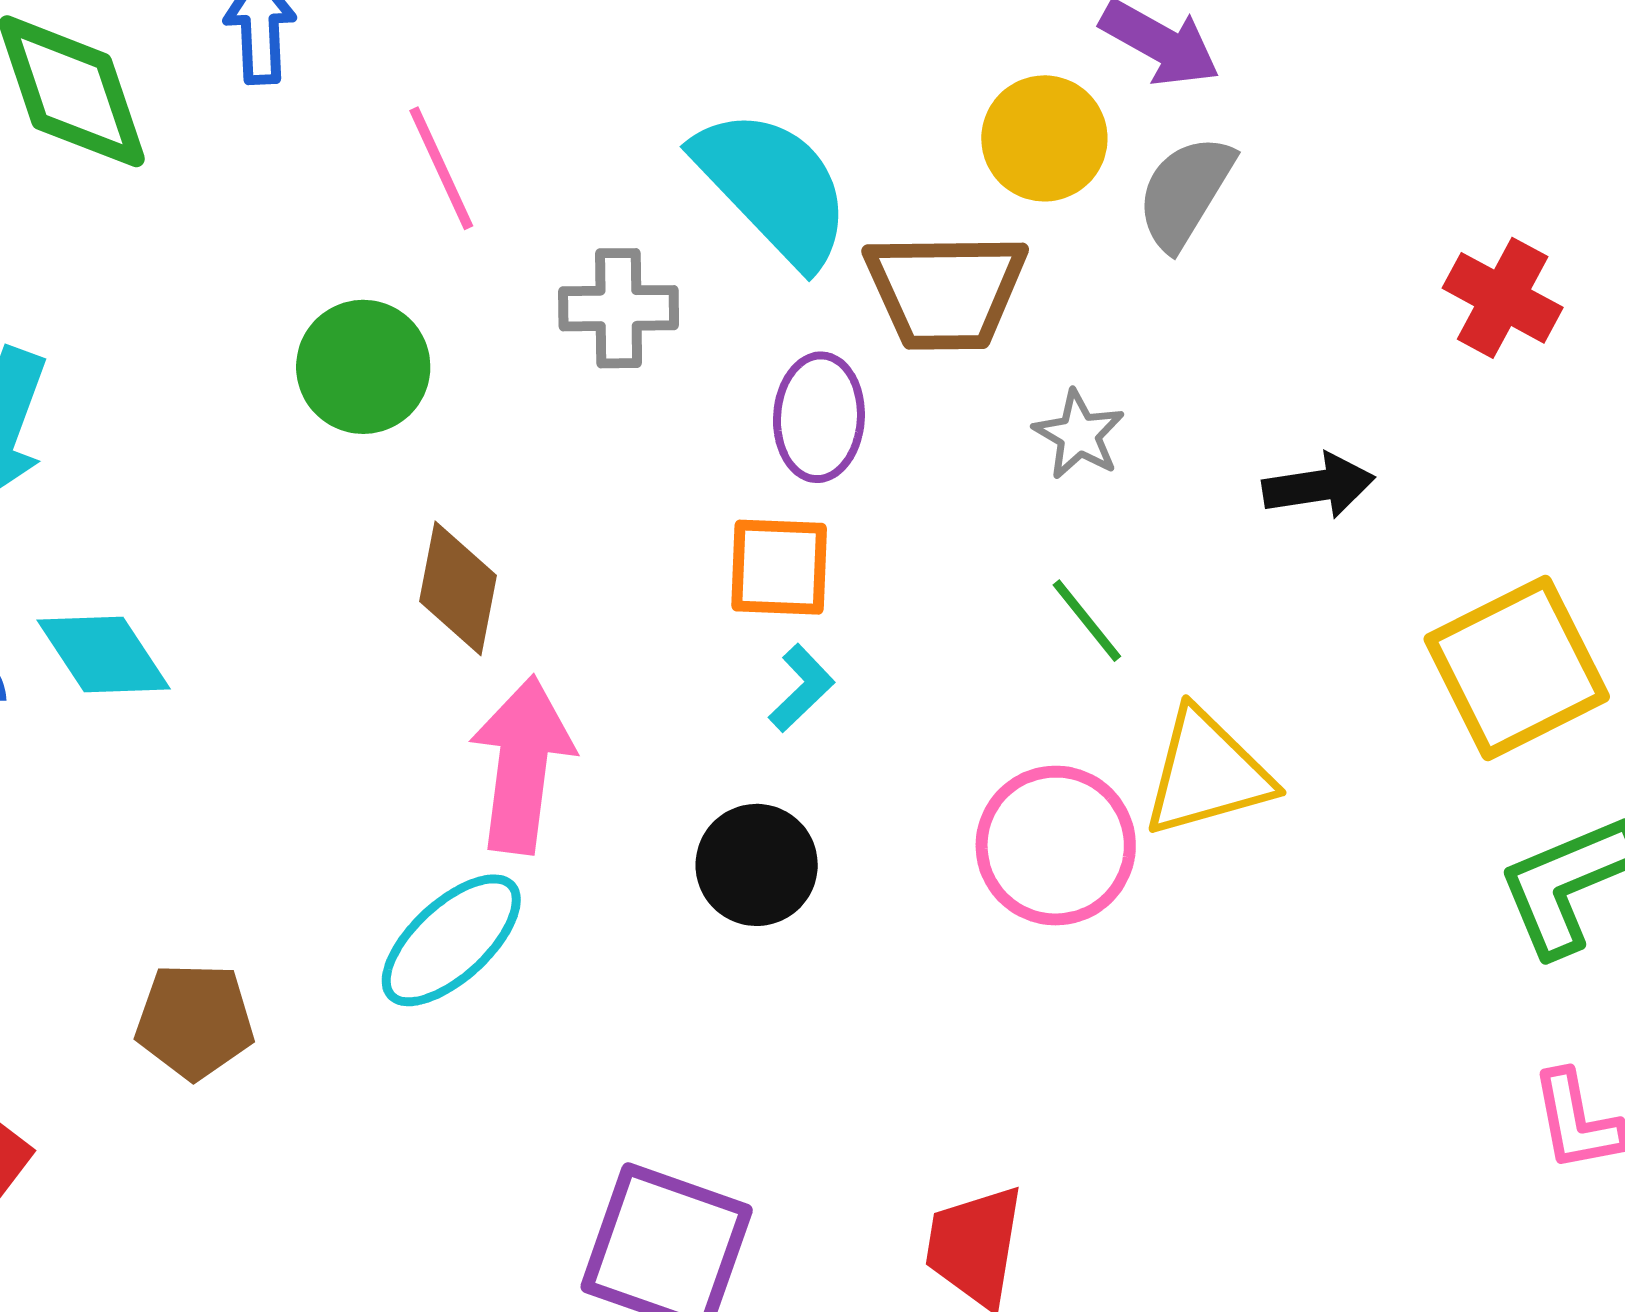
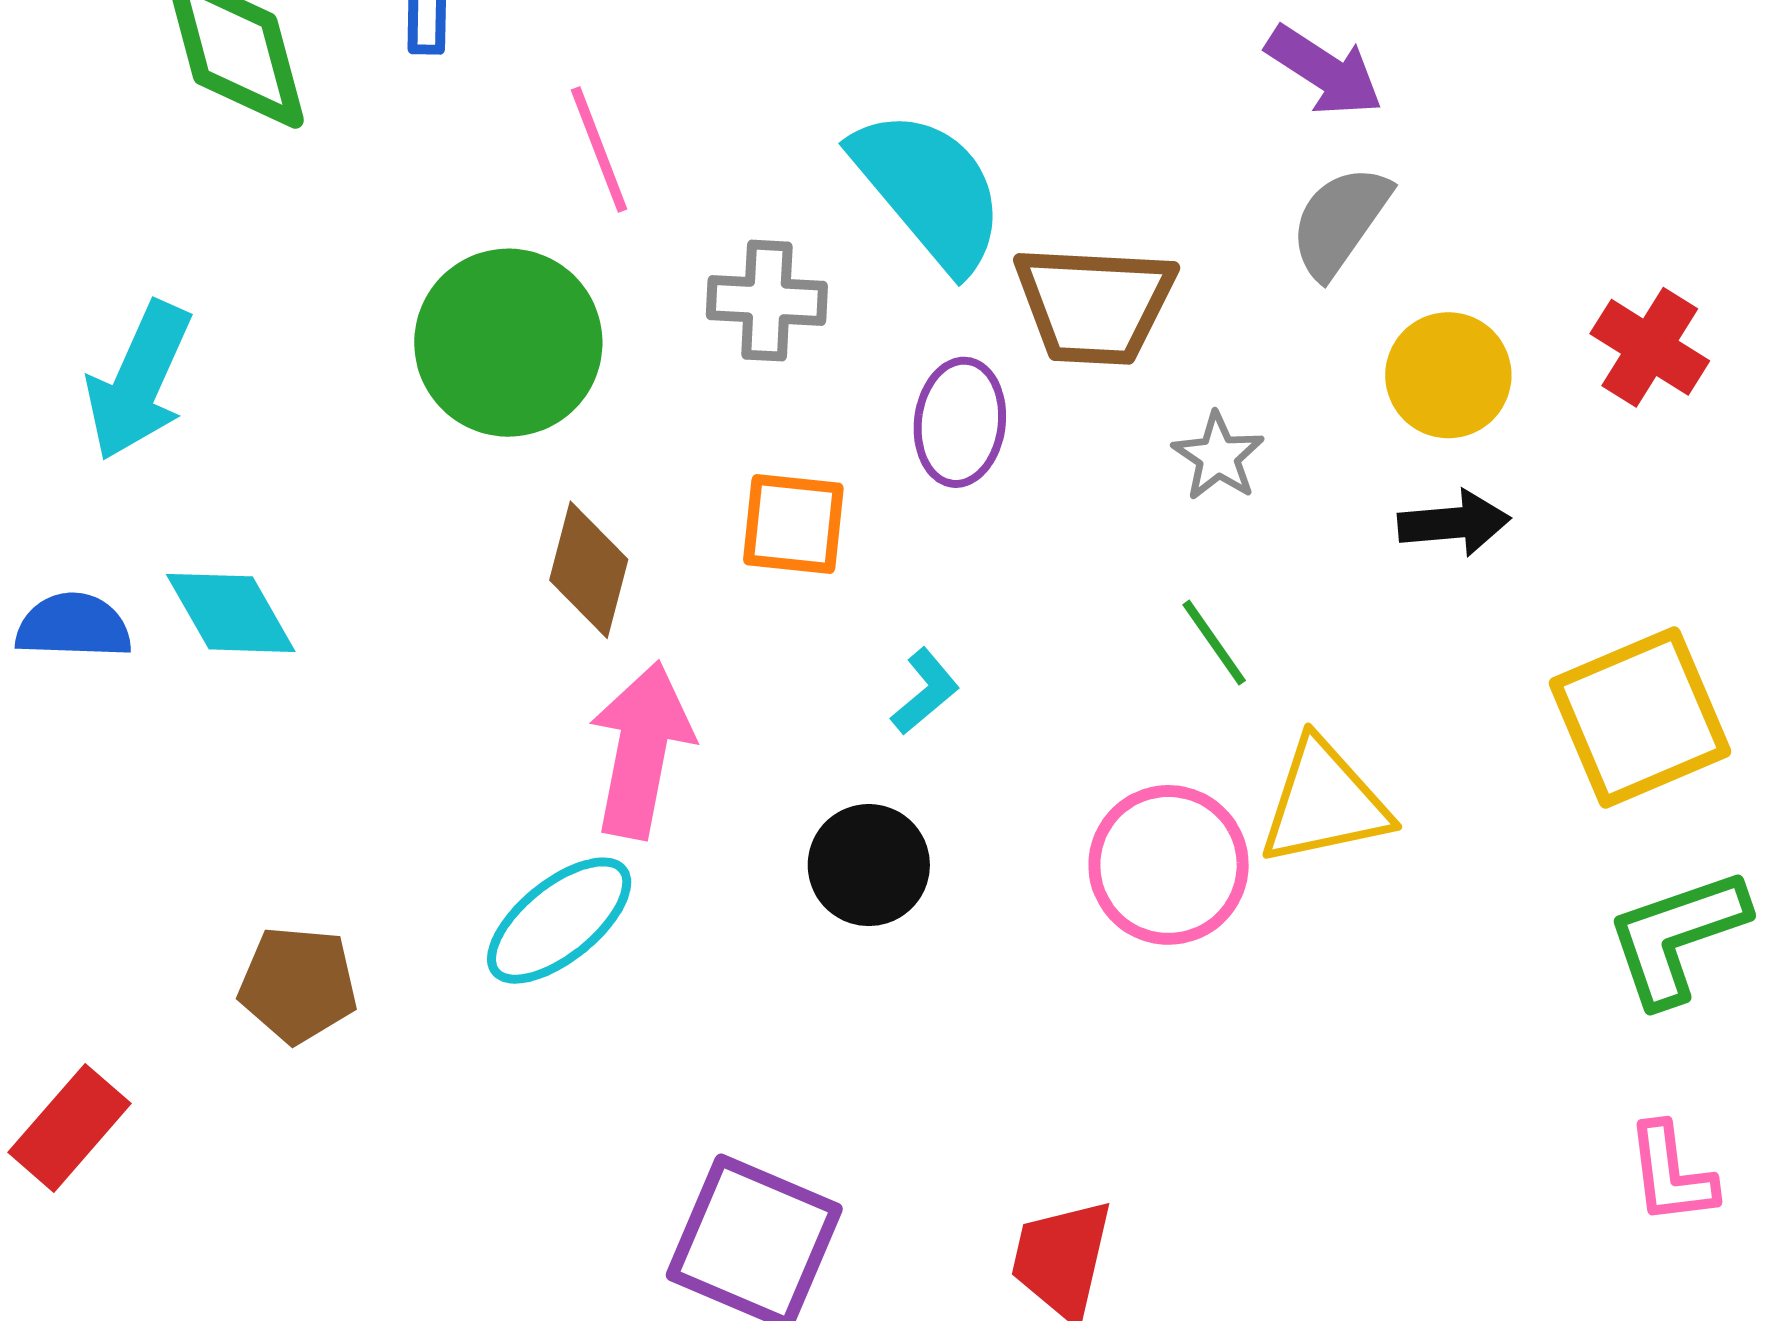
yellow circle: (1044, 138) -> (1448, 375), moved
green circle: (363, 367) -> (508, 343), size x1.4
orange square: (779, 567) -> (793, 524), moved

